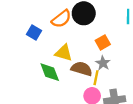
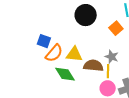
orange semicircle: (61, 19) -> (54, 53), moved
orange square: (103, 42) -> (116, 28), moved

